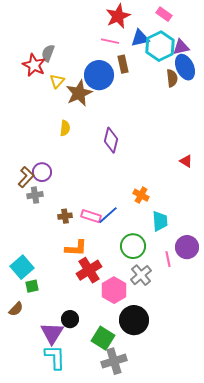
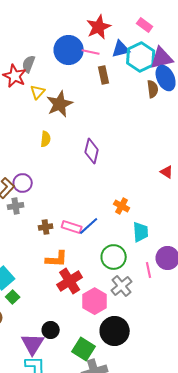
purple triangle: (181, 47) -> (162, 58), size x1.4
blue circle: (99, 75) -> (69, 50), moved
green square: (32, 286) -> (13, 297), turned -32

